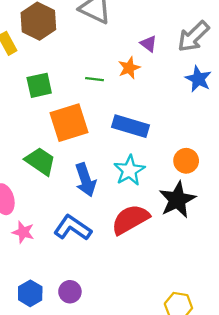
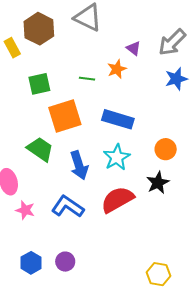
blue star: (198, 79) -> (176, 79), turned 30
black star: (177, 200) -> (158, 183), size x0.7

